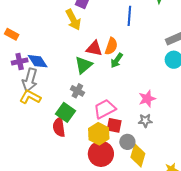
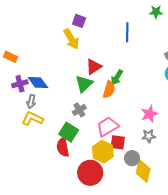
orange semicircle: (111, 46) -> (109, 89), moved
red triangle: (94, 48) -> (94, 67), turned -42
gray arrow: (30, 80) -> (31, 102), size x0.6
gray cross: (77, 91) -> (79, 110), turned 32
red circle: (101, 154) -> (90, 173), moved

